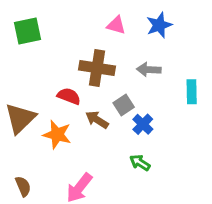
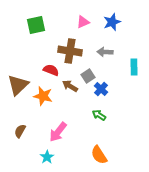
pink triangle: (116, 25) -> (83, 22), turned -40
green square: (28, 31) -> (36, 25), moved
brown semicircle: (23, 186) -> (20, 131), turned -128

